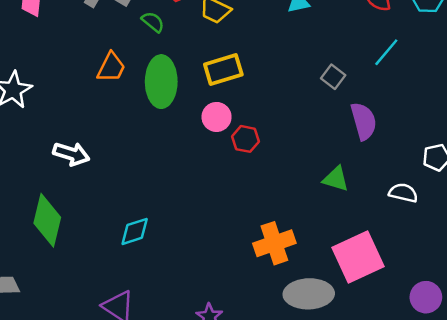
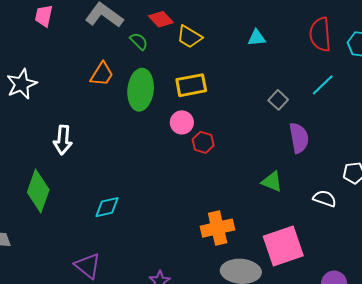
white arrow: (71, 154) -> (63, 140), turned 72

